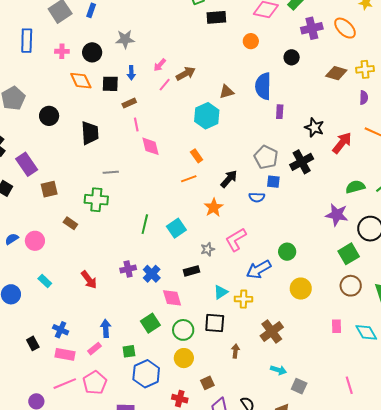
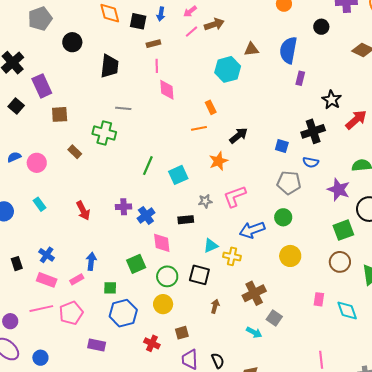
gray pentagon: (266, 157) -> (289, 183), moved, turned -30
blue semicircle: (257, 197) -> (311, 162), moved
gray square: (299, 386) -> (274, 318), moved

